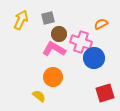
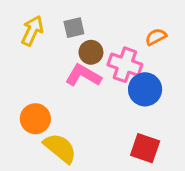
orange circle: (53, 77) -> (35, 119), moved
red square: (105, 93) -> (145, 148), moved, turned 36
yellow semicircle: (39, 96) -> (60, 148), size x1.6

